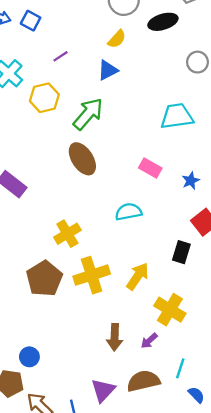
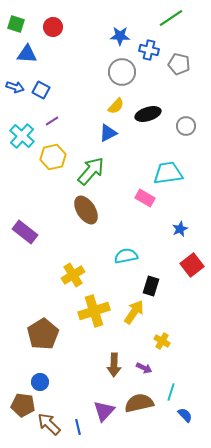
black ellipse: (163, 22) -> (148, 114), moved
purple line: (60, 56) -> (52, 121), moved
pink rectangle: (150, 168) -> (145, 198), moved
black rectangle: (181, 252) -> (151, 286), moved
brown pentagon: (44, 279) -> (43, 334), moved
yellow cross: (170, 310) -> (162, 341), size x0.6
purple arrow: (149, 341) -> (144, 368), turned -112

